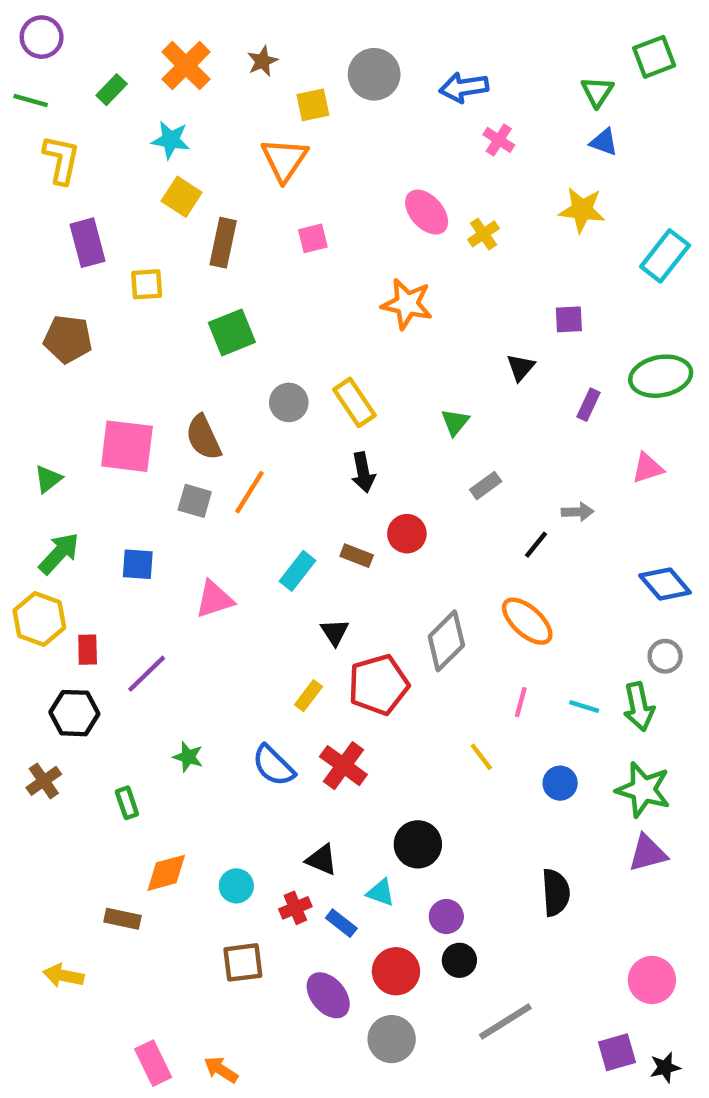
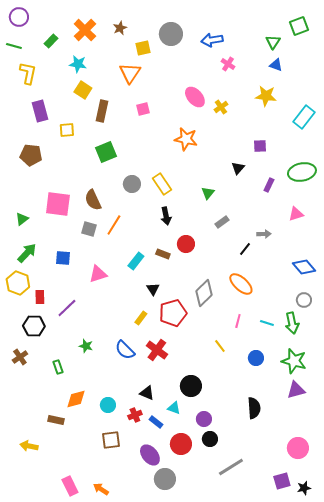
gray circle: (392, 1039) -> (165, 479), moved

